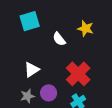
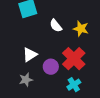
yellow star: (86, 29) -> (81, 29), moved
purple circle: (49, 93) -> (51, 67), moved

